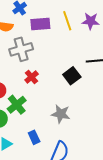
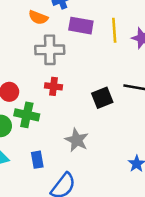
red cross: (32, 77) -> (53, 86), turned 32
green cross: (17, 105) -> (27, 115), turned 36

